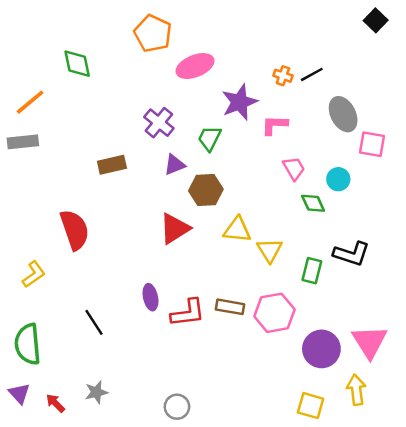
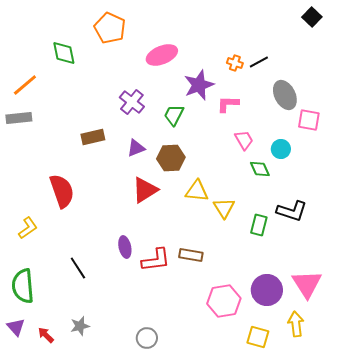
orange pentagon: (153, 34) -> (110, 28), moved
purple triangle: (175, 165) -> (136, 148), moved
pink hexagon: (274, 313) -> (224, 301), moved

